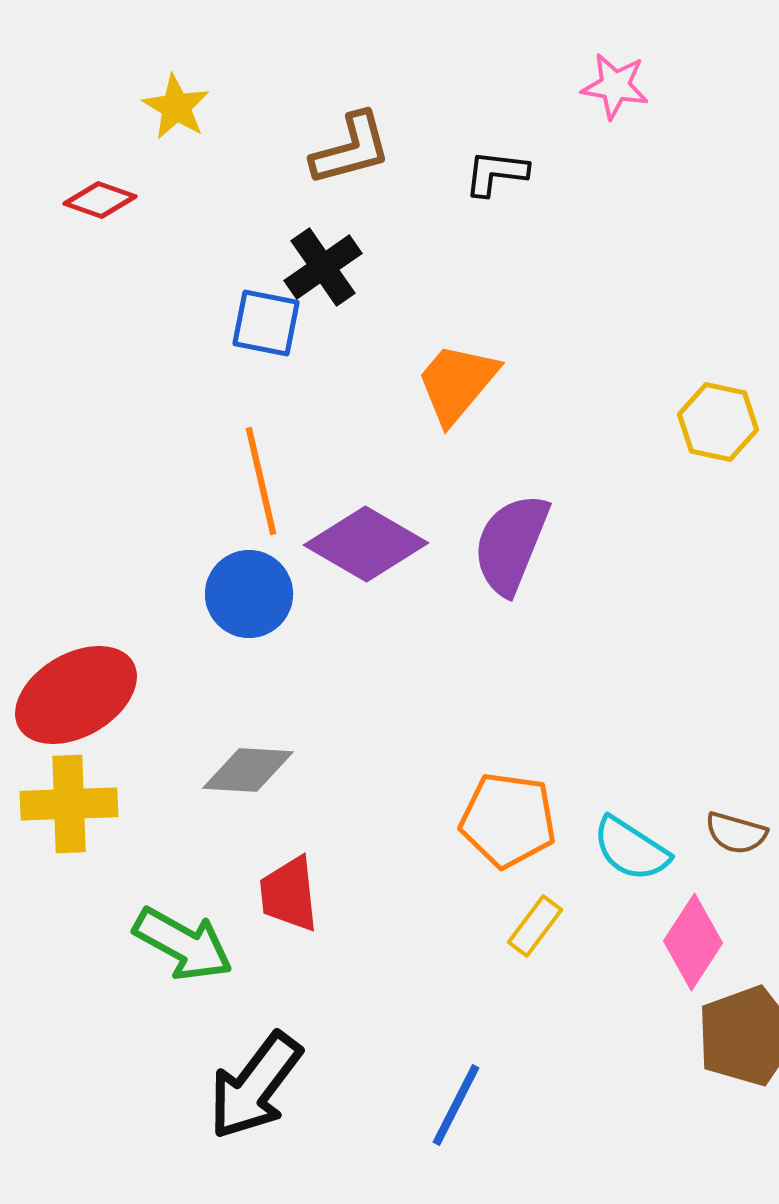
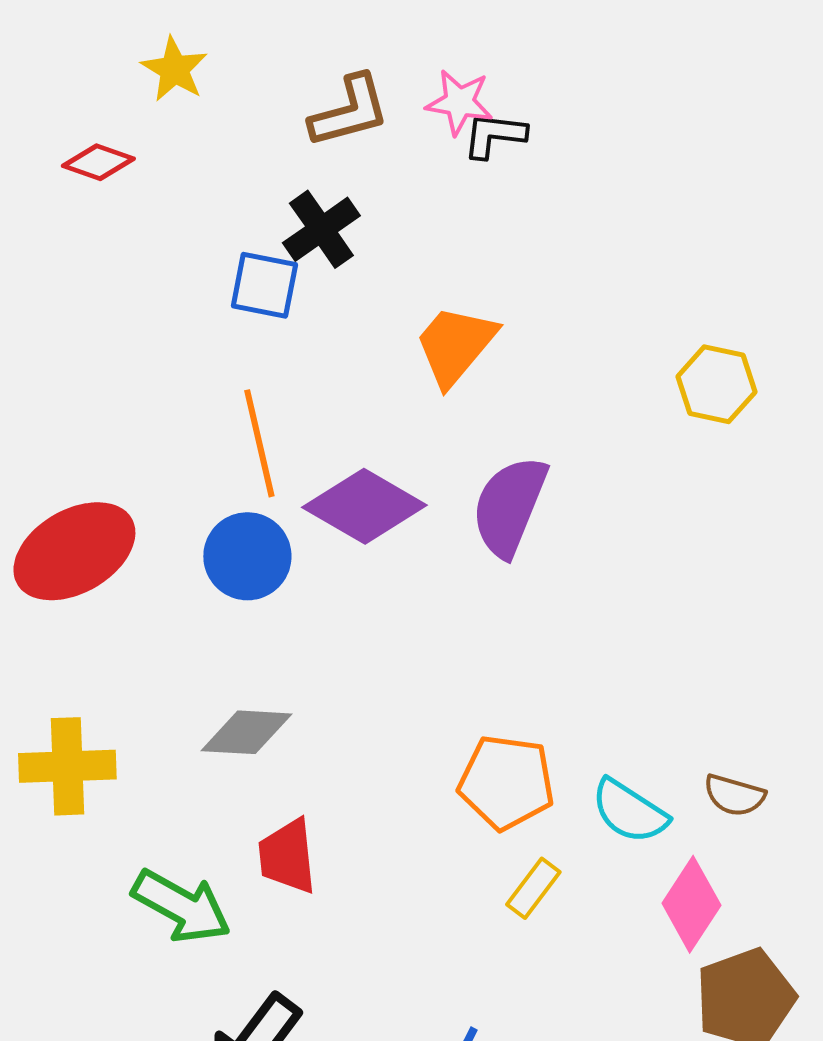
pink star: (615, 86) -> (459, 102), moved
red ellipse: (76, 695) -> (74, 551), moved

